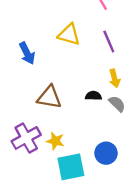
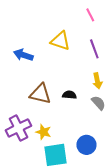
blue arrow: (27, 53) -> (23, 55), turned 132
black semicircle: (93, 96) -> (69, 95), moved

